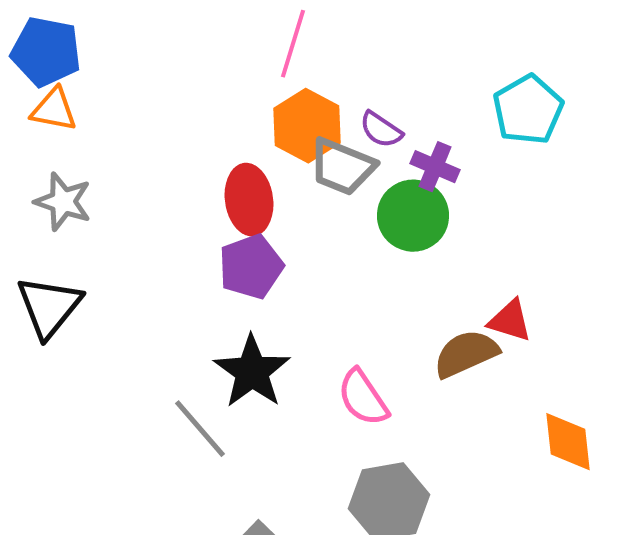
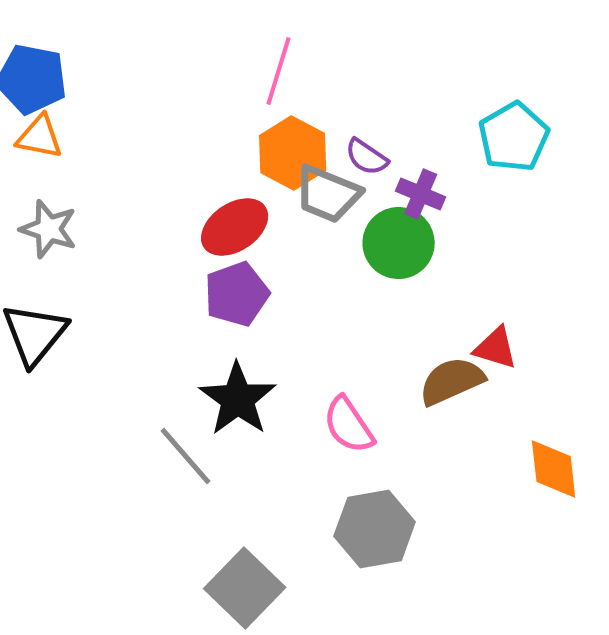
red ellipse: (249, 200) -> (235, 227), turned 64

